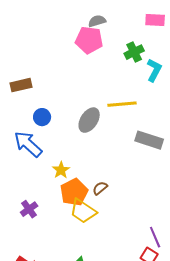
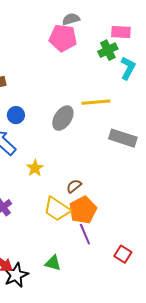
pink rectangle: (155, 20) -> (121, 32), moved
orange pentagon: (74, 192) -> (83, 210), moved
purple line: (155, 237) -> (85, 234), moved

